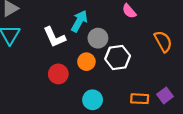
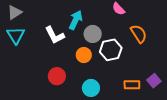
orange semicircle: (163, 41) -> (139, 34), moved
red circle: (58, 74) -> (57, 76), moved

